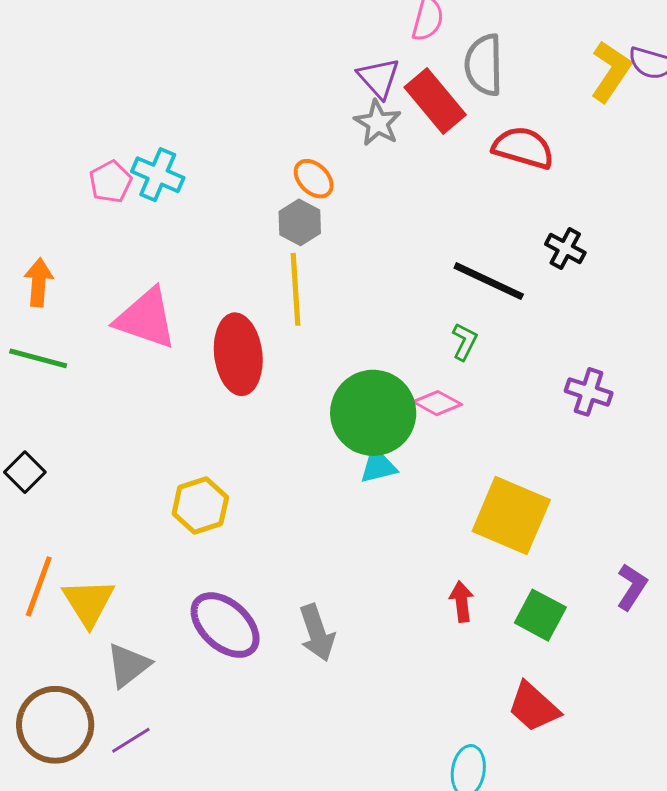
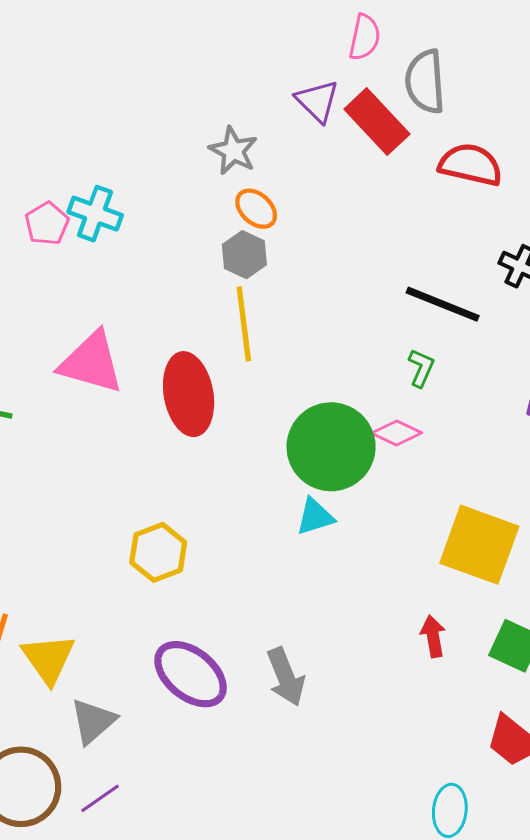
gray star: (378, 123) -> (233, 151), moved
cyan triangle: (378, 466) -> (315, 517), moved

